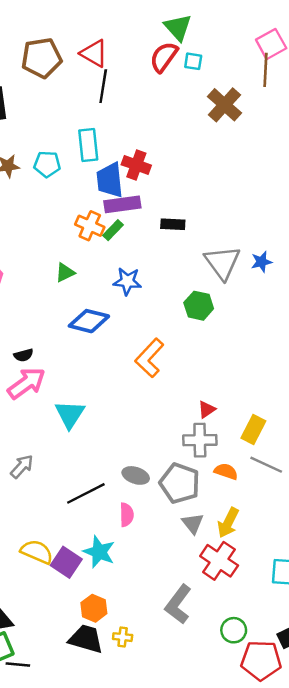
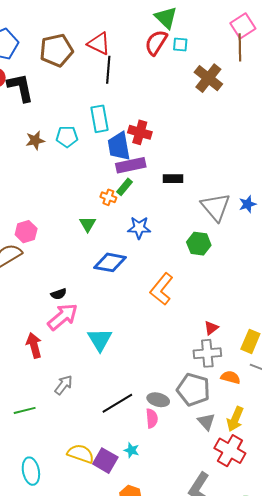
orange cross: (90, 226) -> (108, 197), moved, size x0.7
green triangle: (65, 273) -> (88, 224), turned -30
gray ellipse: (136, 475) -> (158, 400), moved
cyan star: (99, 552) -> (132, 450), size x0.6

